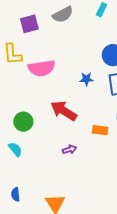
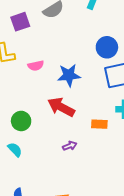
pink semicircle: (42, 68) -> (36, 66), size x0.6
blue star: (86, 79) -> (69, 75), moved, size x1.6

